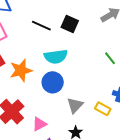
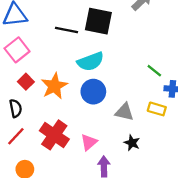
black square: (70, 24) -> (98, 21), size x1.4
green line: (110, 58) -> (154, 71), moved
gray triangle: (75, 105) -> (124, 112), turned -48

